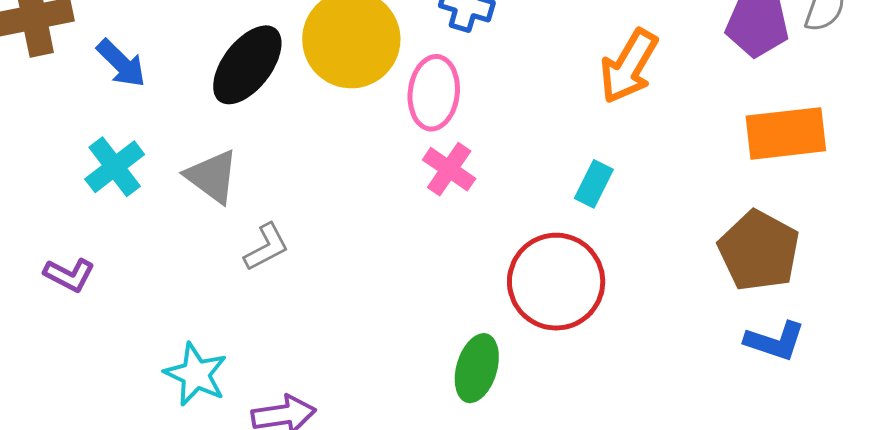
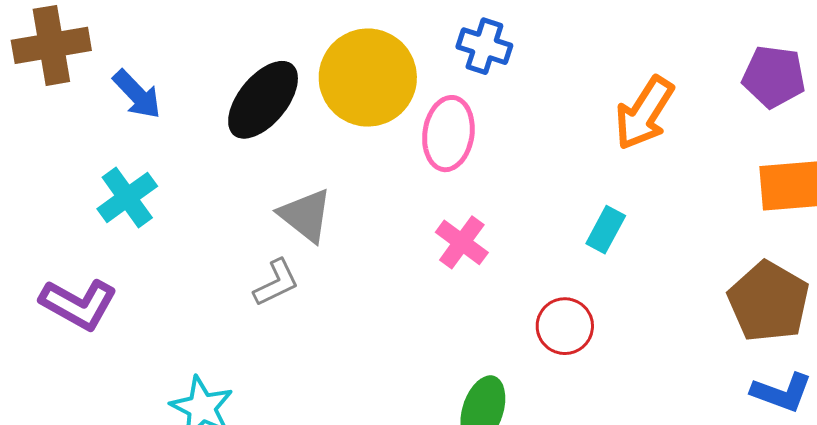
pink cross: (449, 169) -> (462, 242), moved
gray triangle: (212, 176) -> (305, 215), moved
purple L-shape: (69, 275) -> (79, 304), size x1.5
red circle: (556, 282) -> (565, 326), size x0.6

